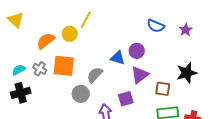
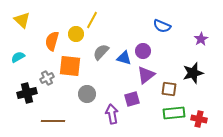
purple star: (186, 30) -> (201, 39), moved
orange semicircle: (46, 41) -> (52, 41), turned -36
gray cross: (40, 69) -> (47, 78), moved, turned 32
cyan semicircle: (19, 70) -> (18, 57), moved
gray semicircle: (95, 75) -> (101, 52), moved

